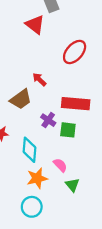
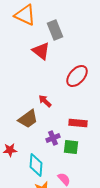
red rectangle: (76, 104) -> (78, 123), size x0.7
purple cross: (48, 120) -> (53, 138), turned 32

